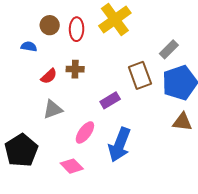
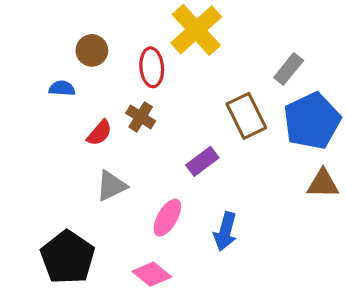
red ellipse: (77, 29) -> (152, 67), moved
brown cross: (75, 69) -> (141, 117), turned 36
blue arrow: (120, 145) -> (225, 231), size x0.7

